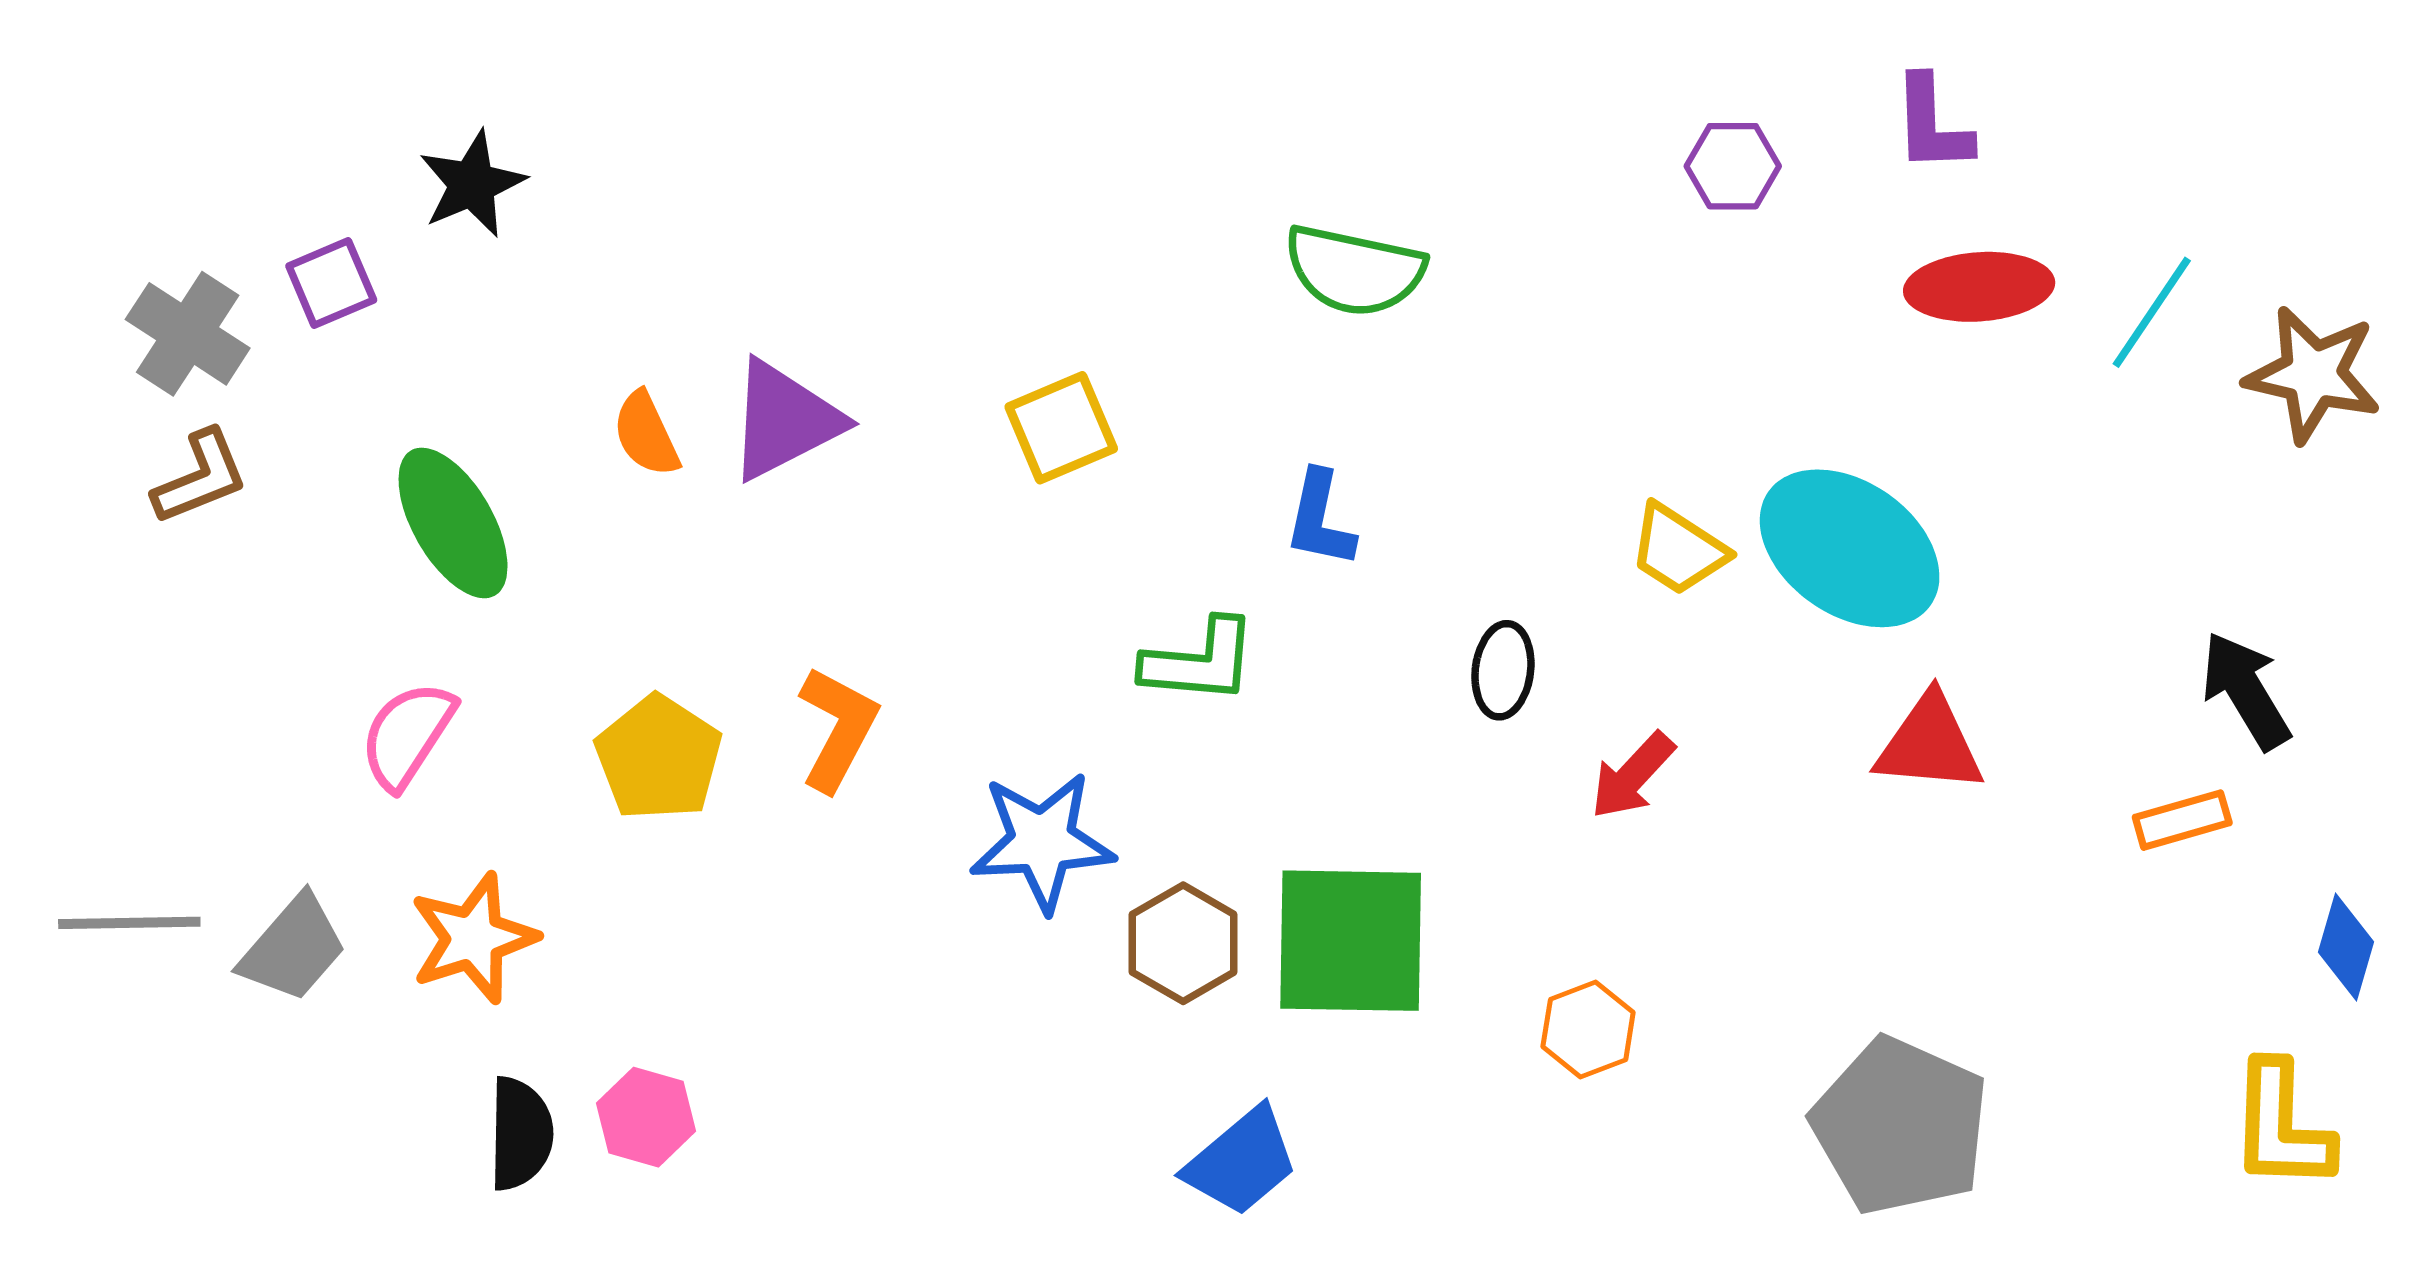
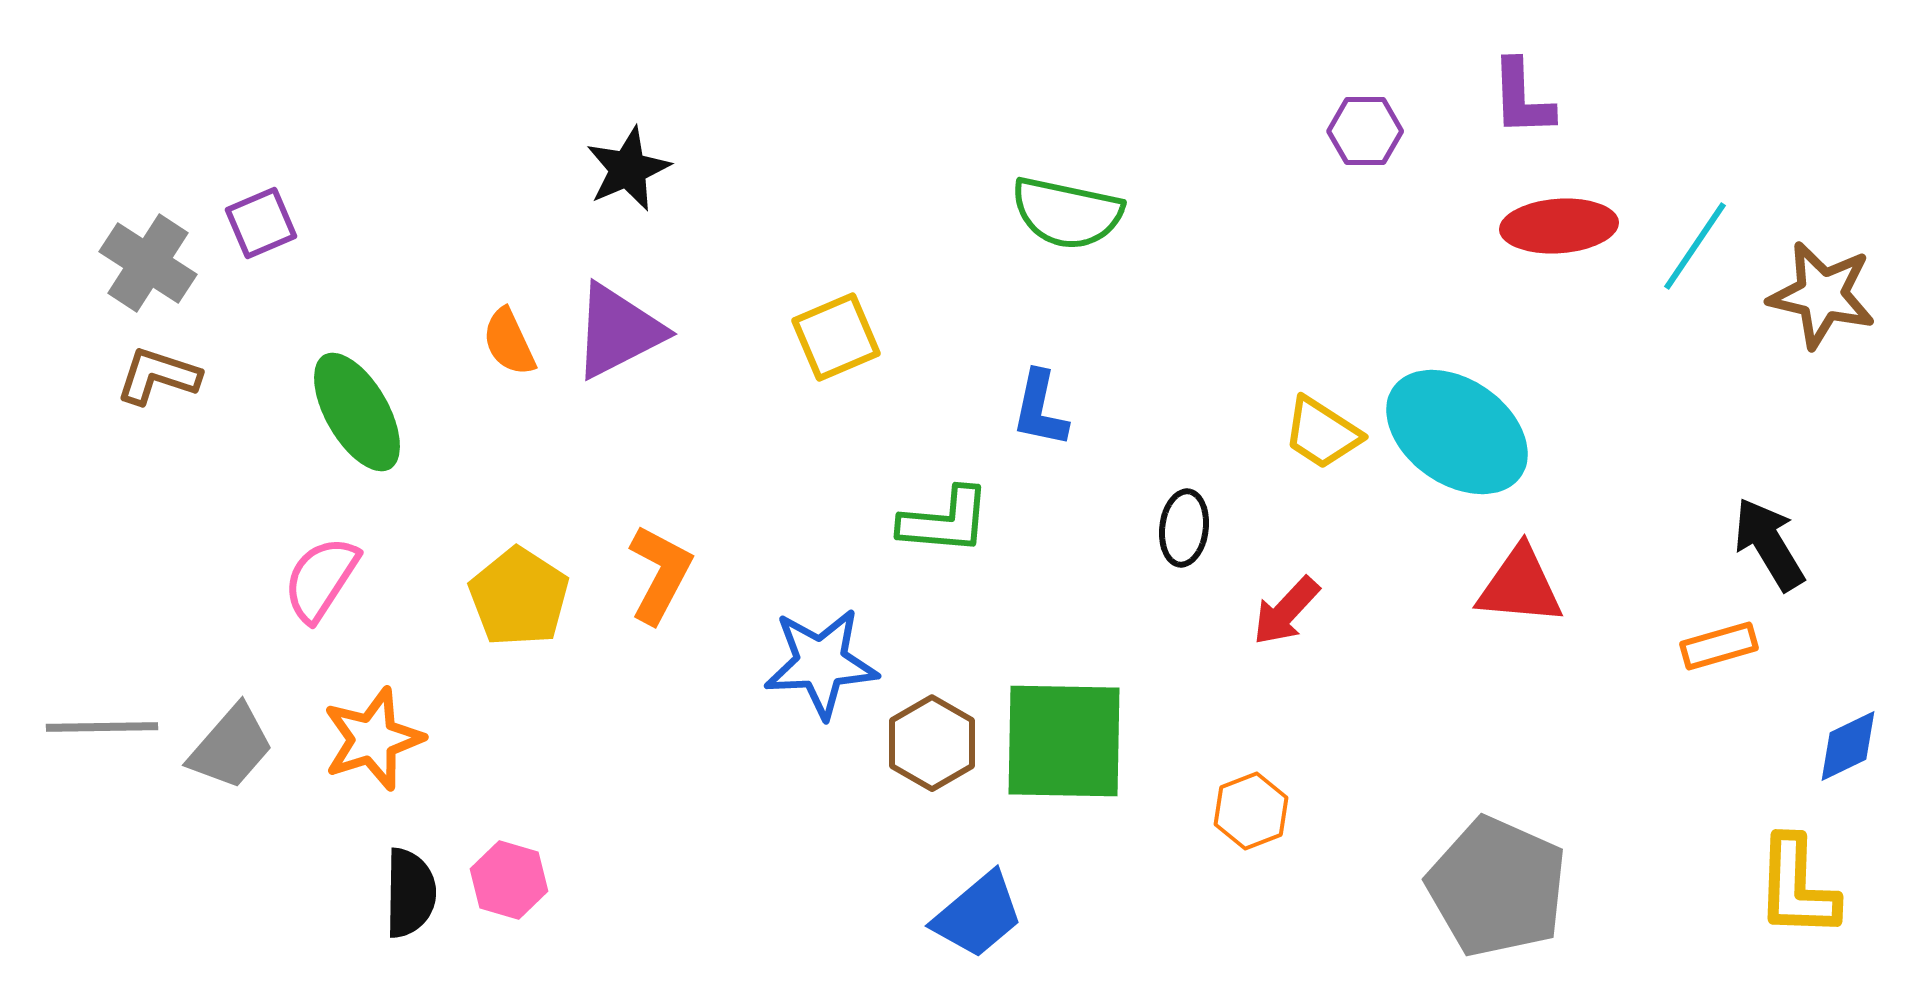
black star: (472, 184) -> (628, 169), moved
brown L-shape: (200, 477) -> (158, 376), turned -140
blue diamond: (2346, 947) -> (1848, 746), turned 48

